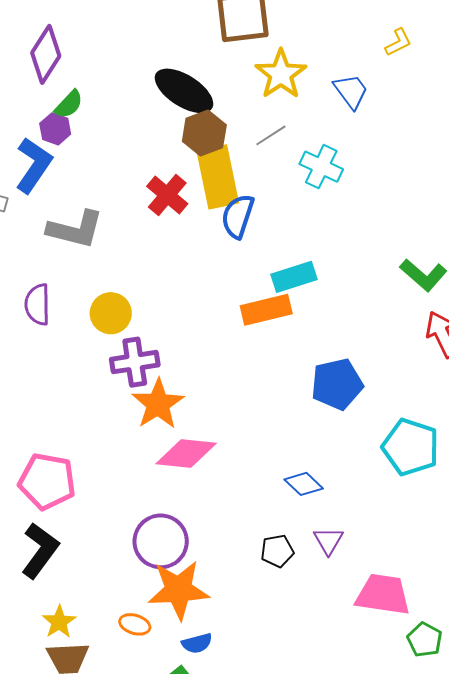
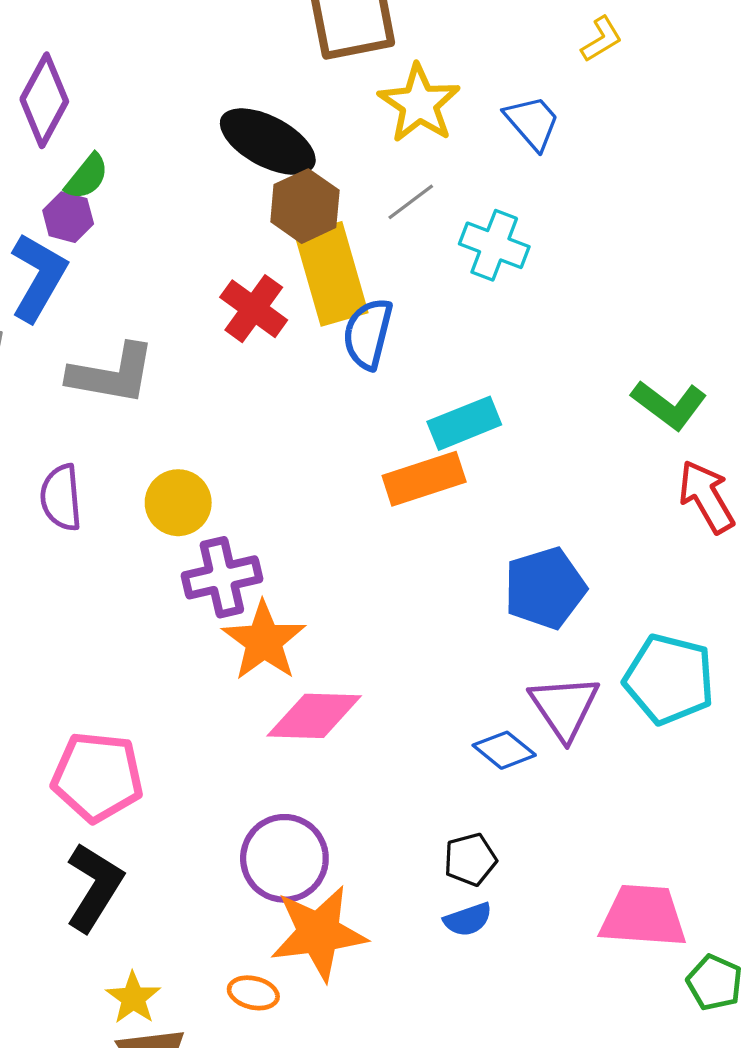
purple triangle: (328, 541) -> (564, 707), moved, size x1.5
blue semicircle: (197, 643) -> (468, 920), moved

